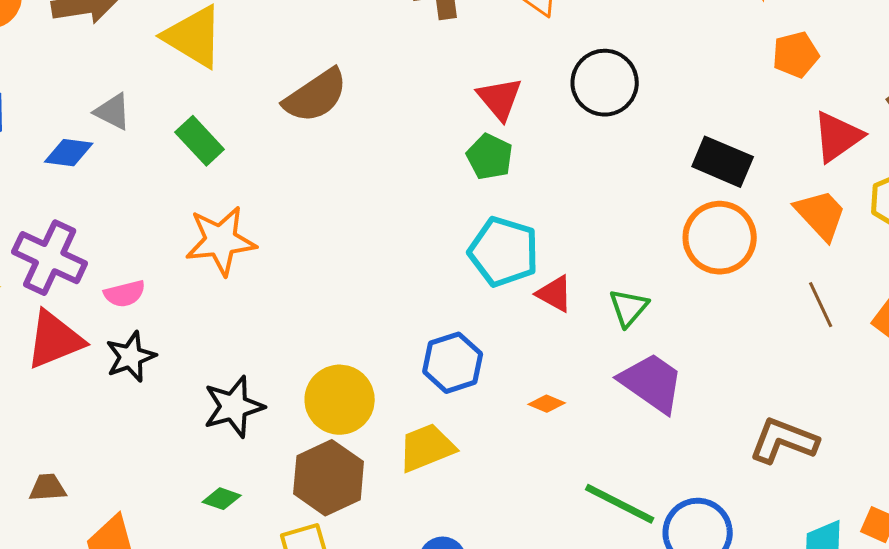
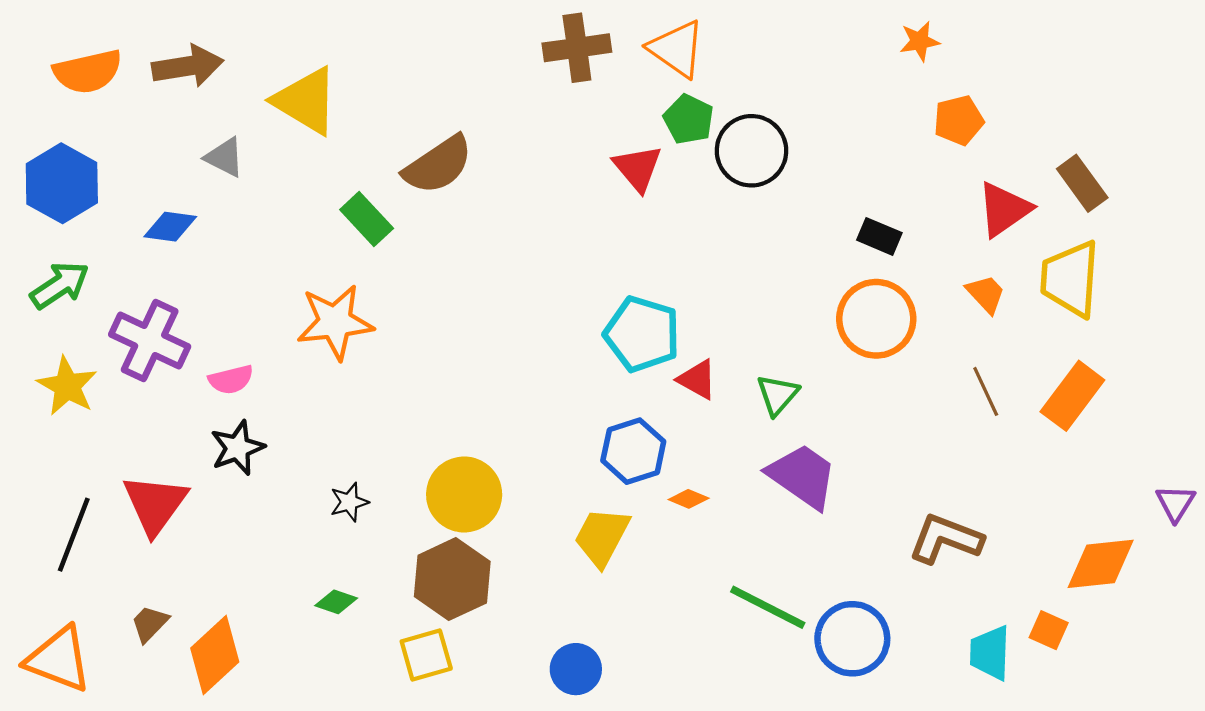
gray triangle: (113, 112) -> (224, 157), moved
green rectangle: (200, 141) -> (367, 219), moved
green pentagon: (490, 157) -> (689, 119), moved
black rectangle: (723, 162) -> (879, 236), size x0.7
orange trapezoid: (821, 215) -> (986, 294), size x0.7
red triangle: (55, 340) -> (155, 504), moved, turned -32
blue hexagon: (453, 363) -> (633, 451), moved
black star: (234, 407) -> (349, 502), size x0.6
yellow trapezoid: (427, 448) -> (602, 537), moved, turned -40
brown trapezoid: (48, 488) -> (150, 624), moved, turned -42

